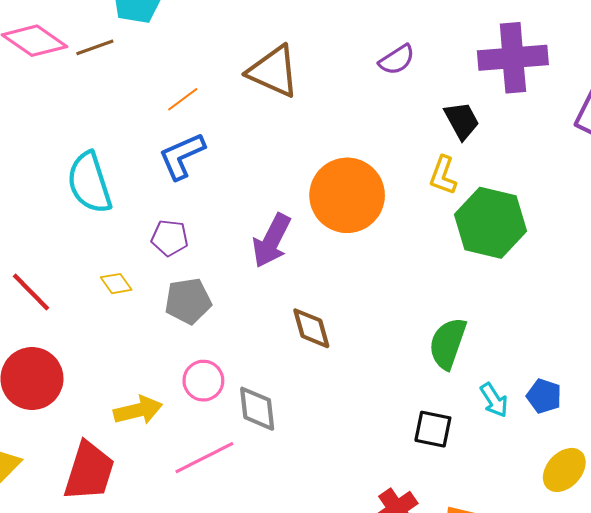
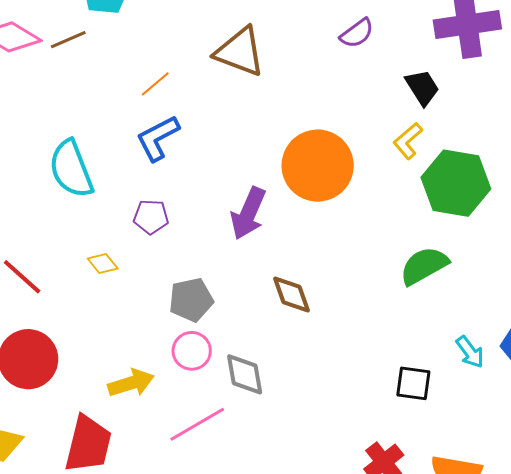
yellow L-shape: (443, 175) -> (408, 141), turned 33
gray pentagon: (188, 301) -> (191, 300), moved
green semicircle: (448, 343) -> (424, 266), moved, turned 45

